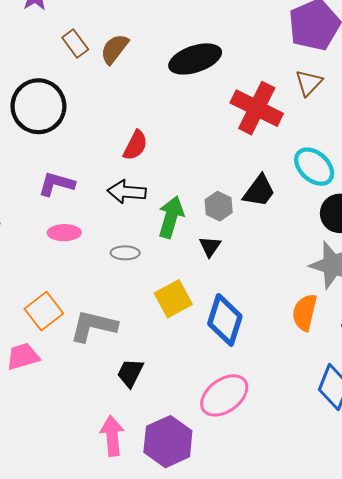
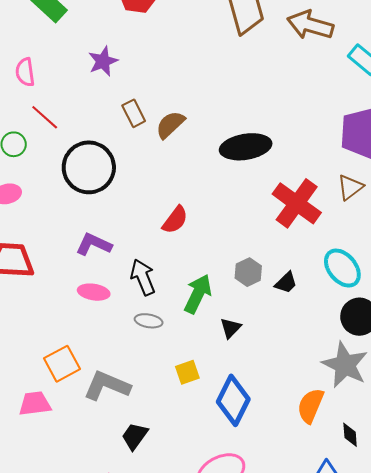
black trapezoid: (259, 191) -> (286, 283), size x0.7
black arrow: (127, 192) -> (143, 277), moved, turned 54
gray hexagon: (219, 206) -> (248, 272), moved
yellow square: (173, 299) -> (187, 372), size x0.7

